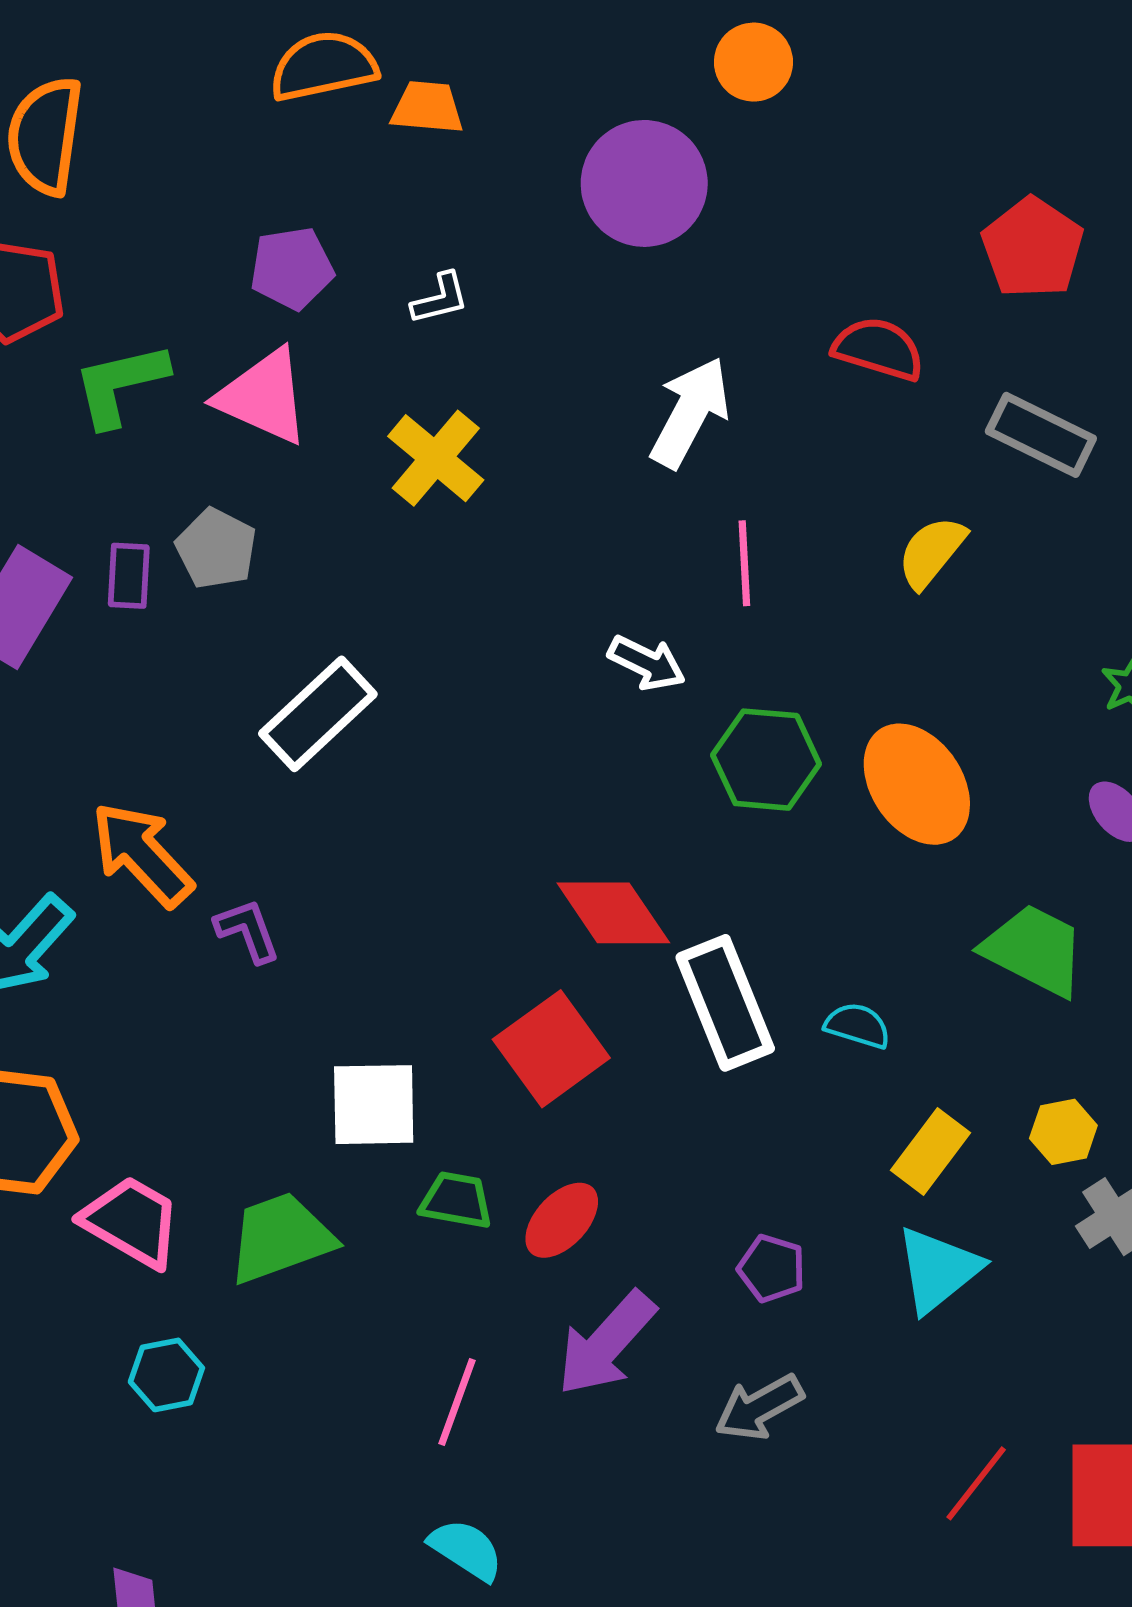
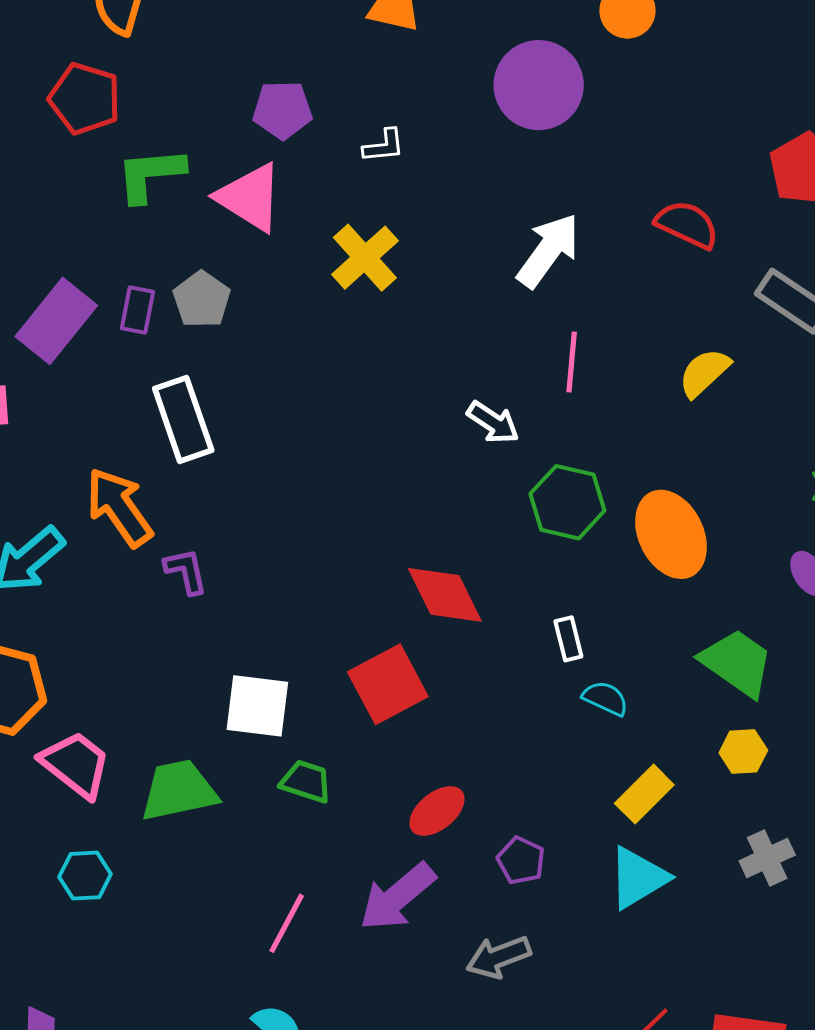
white rectangle: (318, 714) -> (183, 419), moved, turned -74
white rectangle: (725, 1003) -> (568, 639), moved, size x0.5
yellow hexagon: (1063, 1132) -> (743, 751), moved
red ellipse: (562, 1220) -> (437, 811), moved

